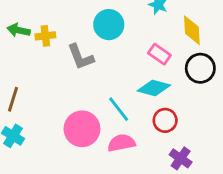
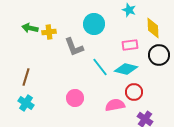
pink rectangle: (159, 54) -> (130, 45), turned -42
cyan line: (119, 109) -> (100, 67), moved
pink circle: (82, 129) -> (75, 98), size x0.7
pink semicircle: (121, 143) -> (115, 105), moved

